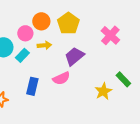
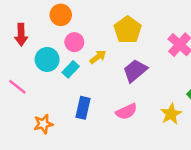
orange circle: (41, 21) -> (61, 15), moved
yellow arrow: (44, 45) -> (98, 57), turned -32
pink semicircle: (61, 78) -> (126, 112), moved

